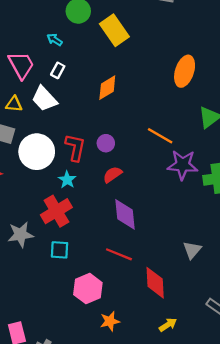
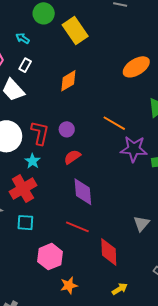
orange ellipse: (185, 71) -> (136, 67), turned 40

